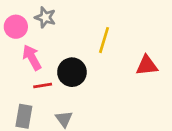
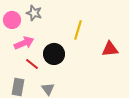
pink arrow: (32, 57) -> (24, 43), turned 96
red line: (43, 86) -> (32, 64), turned 48

